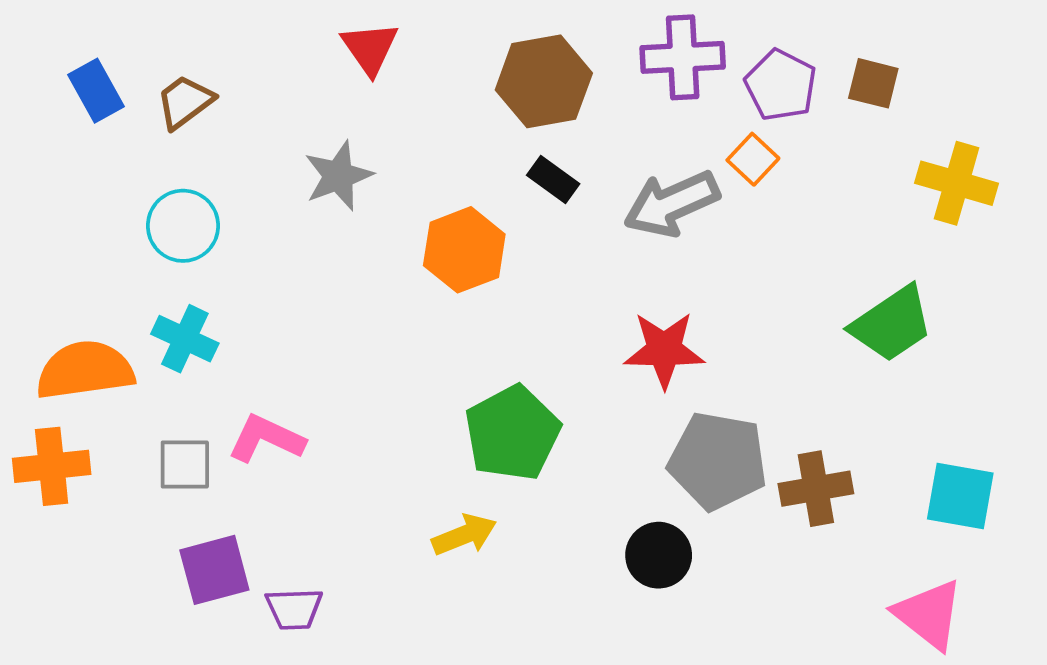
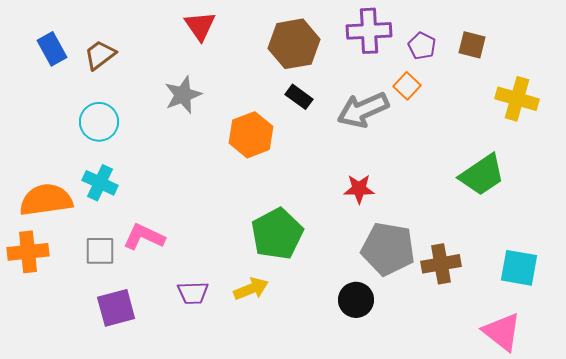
purple pentagon: (781, 85) -> (422, 46), size x0.7
red star: (664, 350) -> (359, 189), size x0.7
purple trapezoid: (294, 609) -> (193, 293), moved

